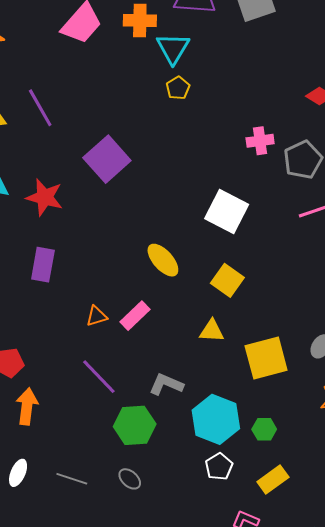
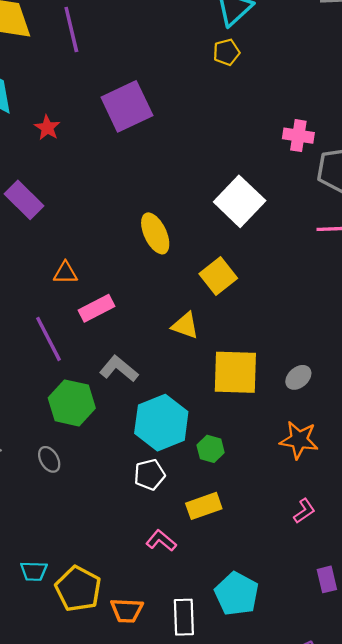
red star: (45, 197) -> (47, 128), size x0.6
purple rectangle: (43, 265) -> (24, 200), turned -72
pink rectangle: (135, 316) -> (96, 308), moved

